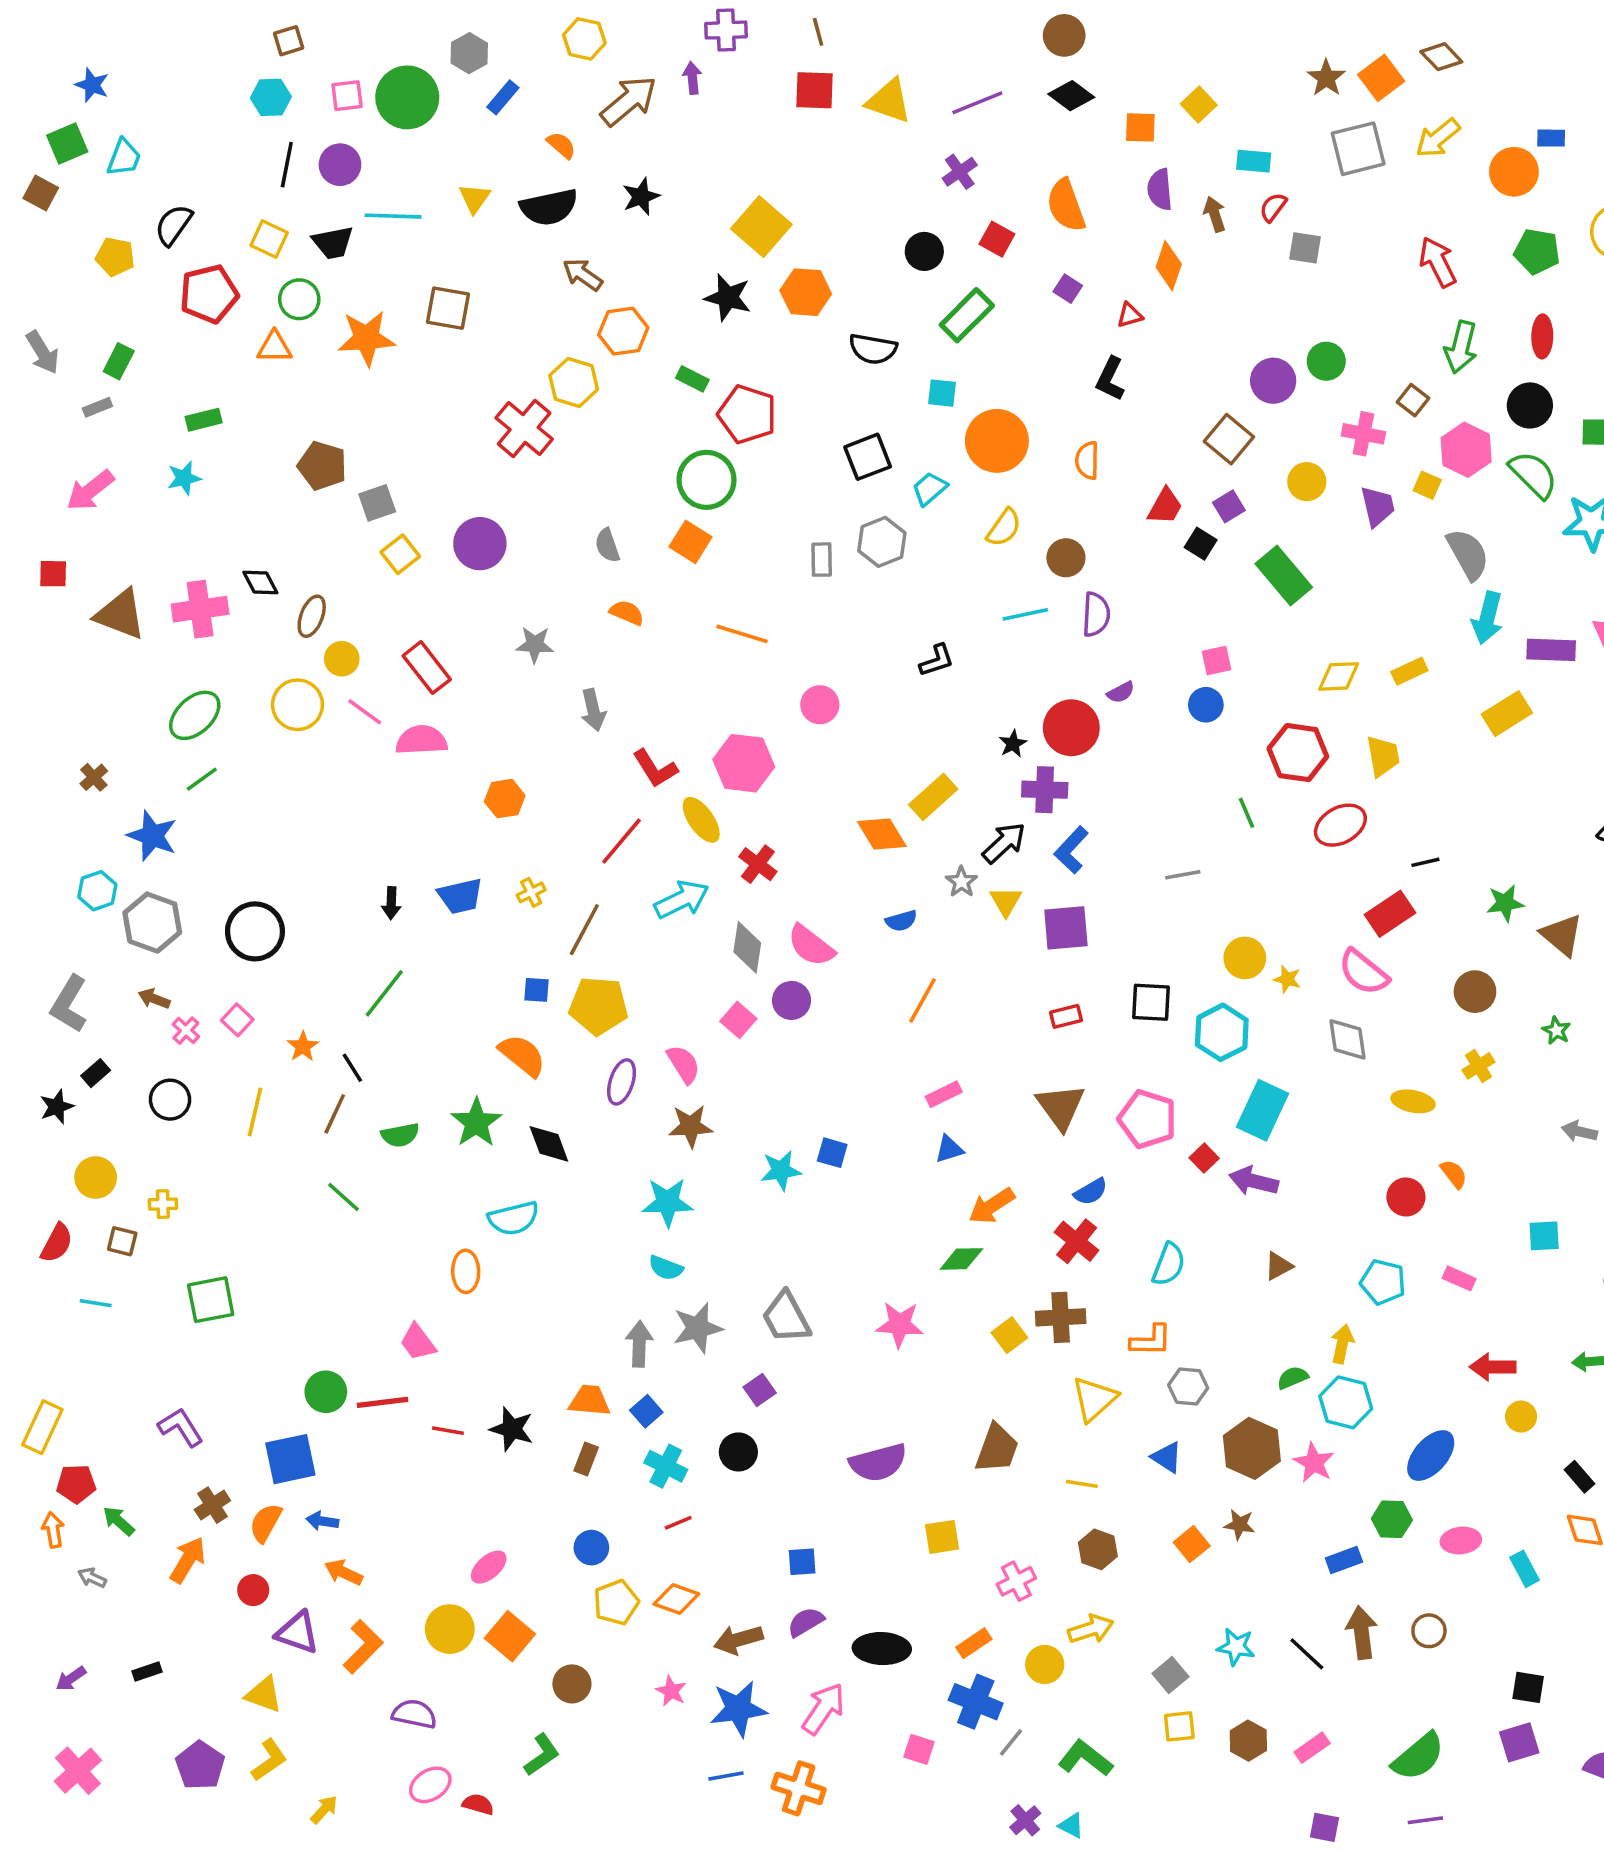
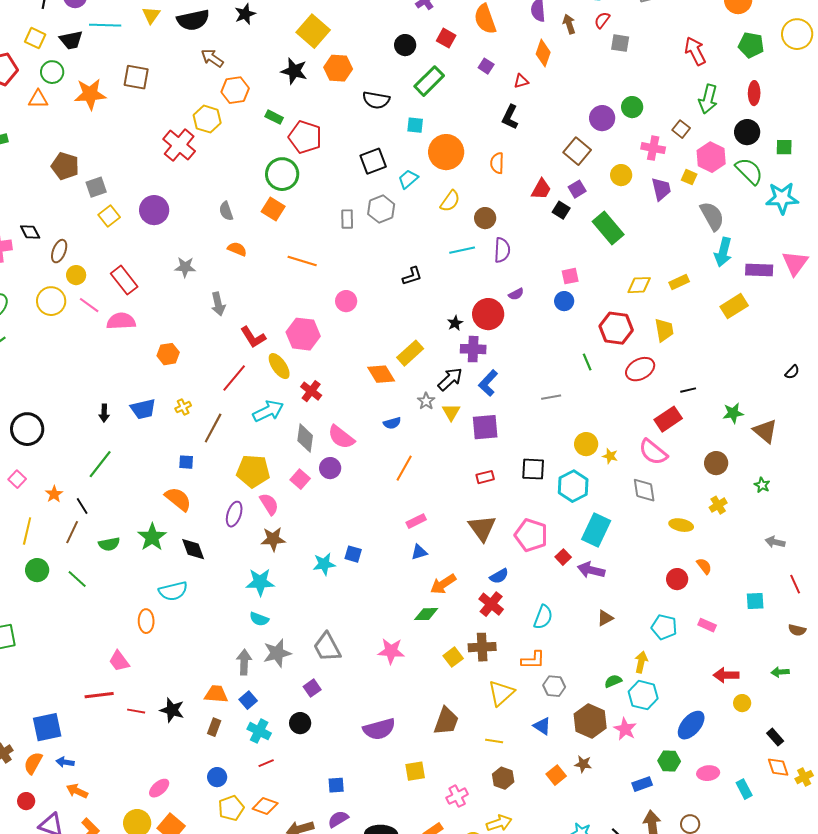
yellow pentagon: (598, 1006) -> (253, 471), moved
green circle: (326, 1392) -> (37, 570), moved

